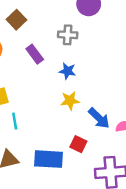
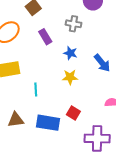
blue arrow: (99, 118) -> (102, 63), moved
cyan line: (15, 121) -> (36, 89), moved

